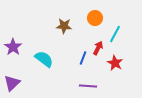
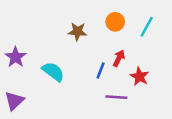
cyan line: (115, 34) -> (147, 27), moved
purple line: (88, 86) -> (116, 97), moved

